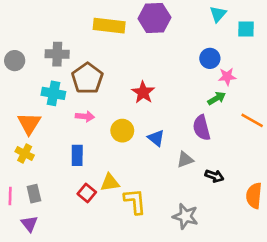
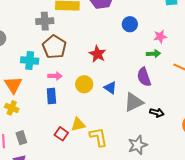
gray cross: (57, 54) -> (45, 21), moved
blue circle: (210, 58) -> (130, 24), moved
green arrow: (217, 98) -> (154, 54), turned 32
blue rectangle: (77, 155) -> (51, 96), moved
gray triangle: (185, 160) -> (134, 102), size x1.5
gray star: (185, 216) -> (138, 145), turned -30

